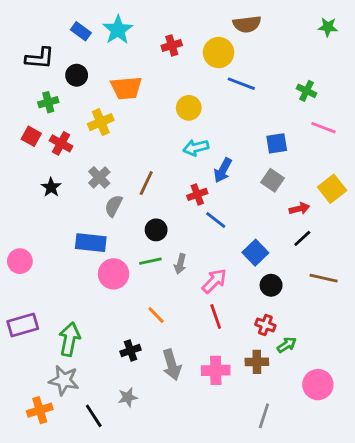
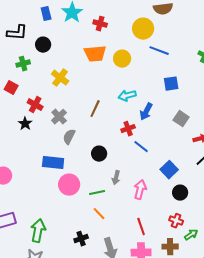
blue rectangle: (81, 31) -> (46, 14), turned 40
red cross: (172, 45) -> (100, 24), moved, turned 32
orange trapezoid: (126, 88) -> (95, 54), moved
yellow circle: (189, 108) -> (122, 59), moved
yellow cross: (101, 122) -> (60, 78), turned -30
red cross: (61, 143) -> (35, 105), moved
blue square: (277, 143) -> (171, 84), moved
brown line: (146, 183) -> (95, 109), moved
green line: (150, 261) -> (97, 193), moved
pink arrow: (214, 281) -> (140, 190), turned -30
red line: (216, 316) -> (141, 227), moved

